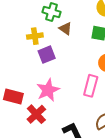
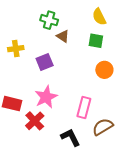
yellow cross: (35, 36) -> (16, 49), moved
pink rectangle: (91, 86) -> (84, 108), moved

